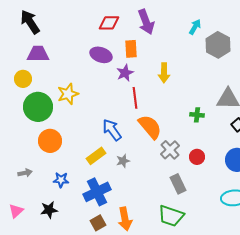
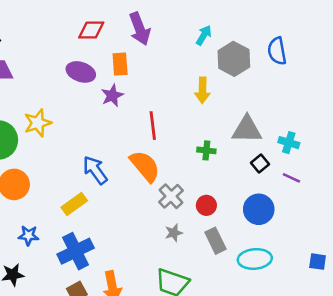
yellow arrow: (164, 73) -> (202, 90), moved
red line: (135, 98) -> (153, 126), moved
gray star: (123, 161) -> (174, 233), moved
gray rectangle: (178, 184) -> (216, 241), moved

